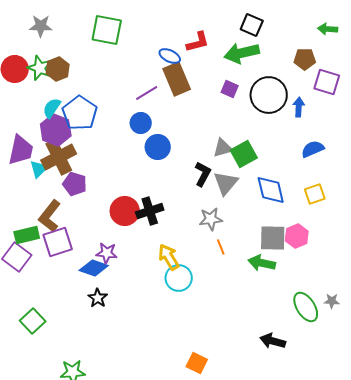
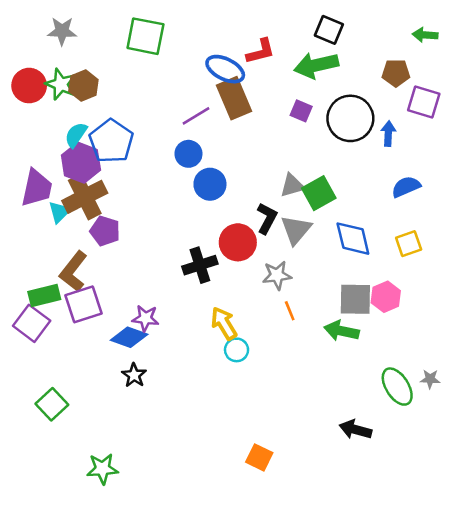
blue ellipse: (170, 56) -> (225, 69), size x1.4
red circle: (125, 211) -> (238, 242), moved
cyan circle: (179, 278) -> (237, 350), size x0.7

